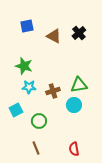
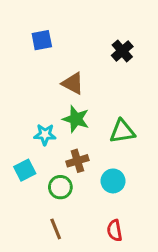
brown triangle: (54, 36) -> (73, 83), moved
green star: (24, 66) -> (76, 119), moved
brown cross: (53, 91) -> (77, 161), moved
cyan circle: (74, 105) -> (113, 181), moved

